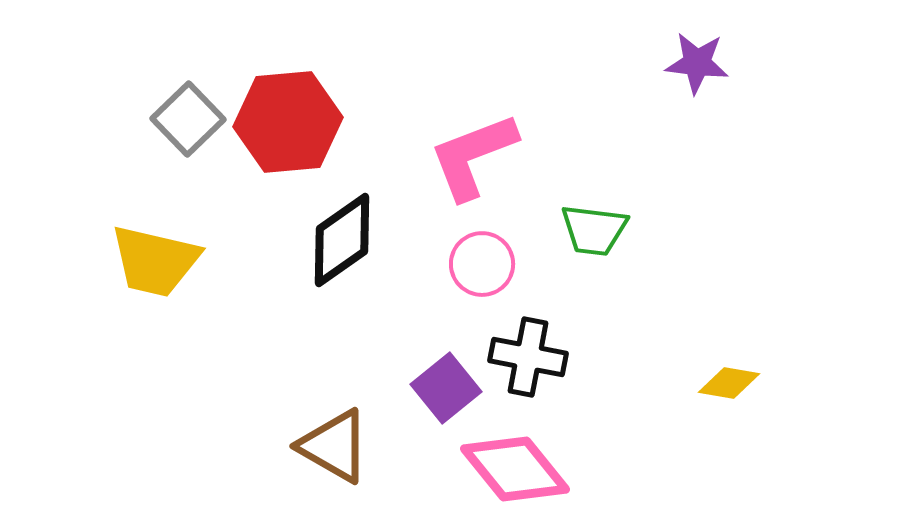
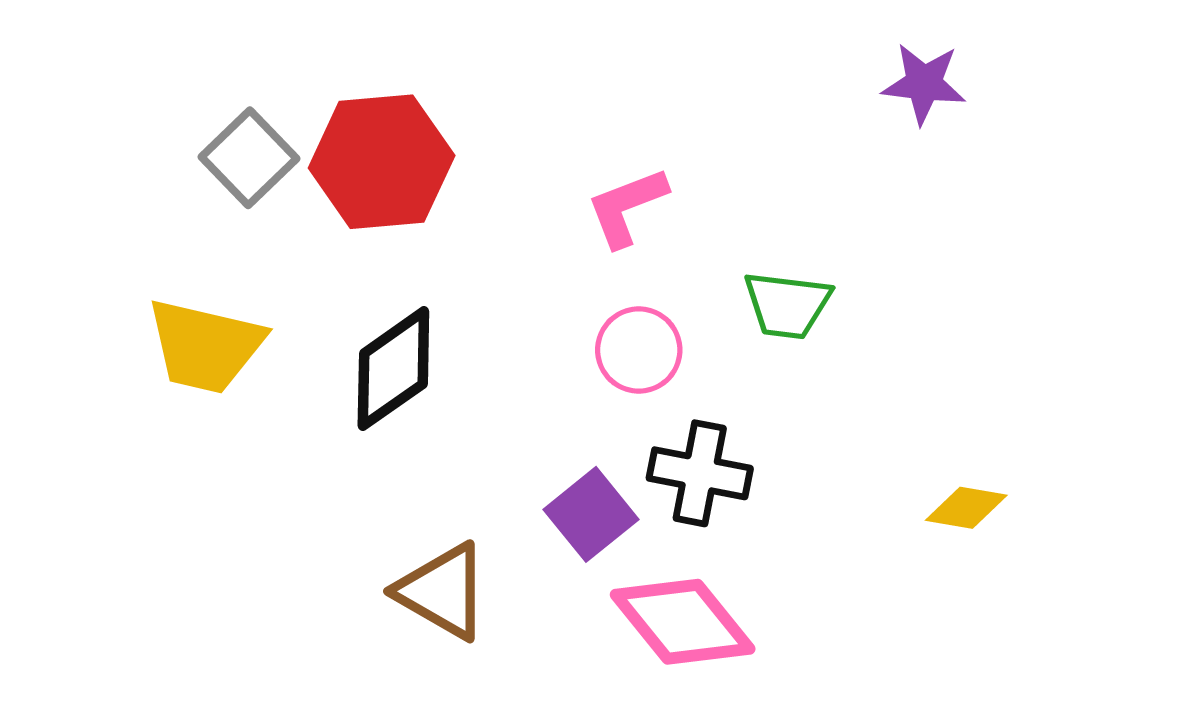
pink L-shape: (473, 156) -> (627, 207), size x0.7
black diamond: (342, 240) -> (393, 369), moved

